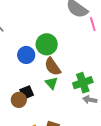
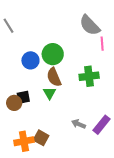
green cross: (83, 83) -> (89, 76), moved
gray arrow: (90, 100) -> (79, 124), moved

